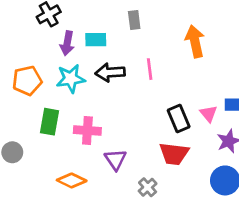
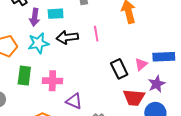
pink triangle: (209, 114) -> (141, 64), turned 32
red trapezoid: (174, 154) -> (134, 98), moved
purple triangle: (115, 160) -> (74, 101), turned -30

